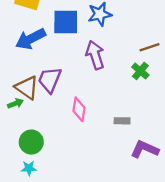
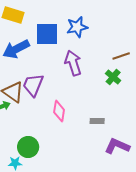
green circle: (31, 142) -> (28, 147), moved

